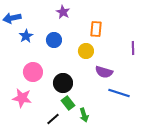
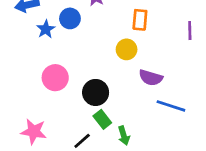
blue circle: (54, 40) -> (70, 18), moved
purple line: (133, 48) -> (190, 31), moved
pink star: (22, 98) -> (34, 131), moved

